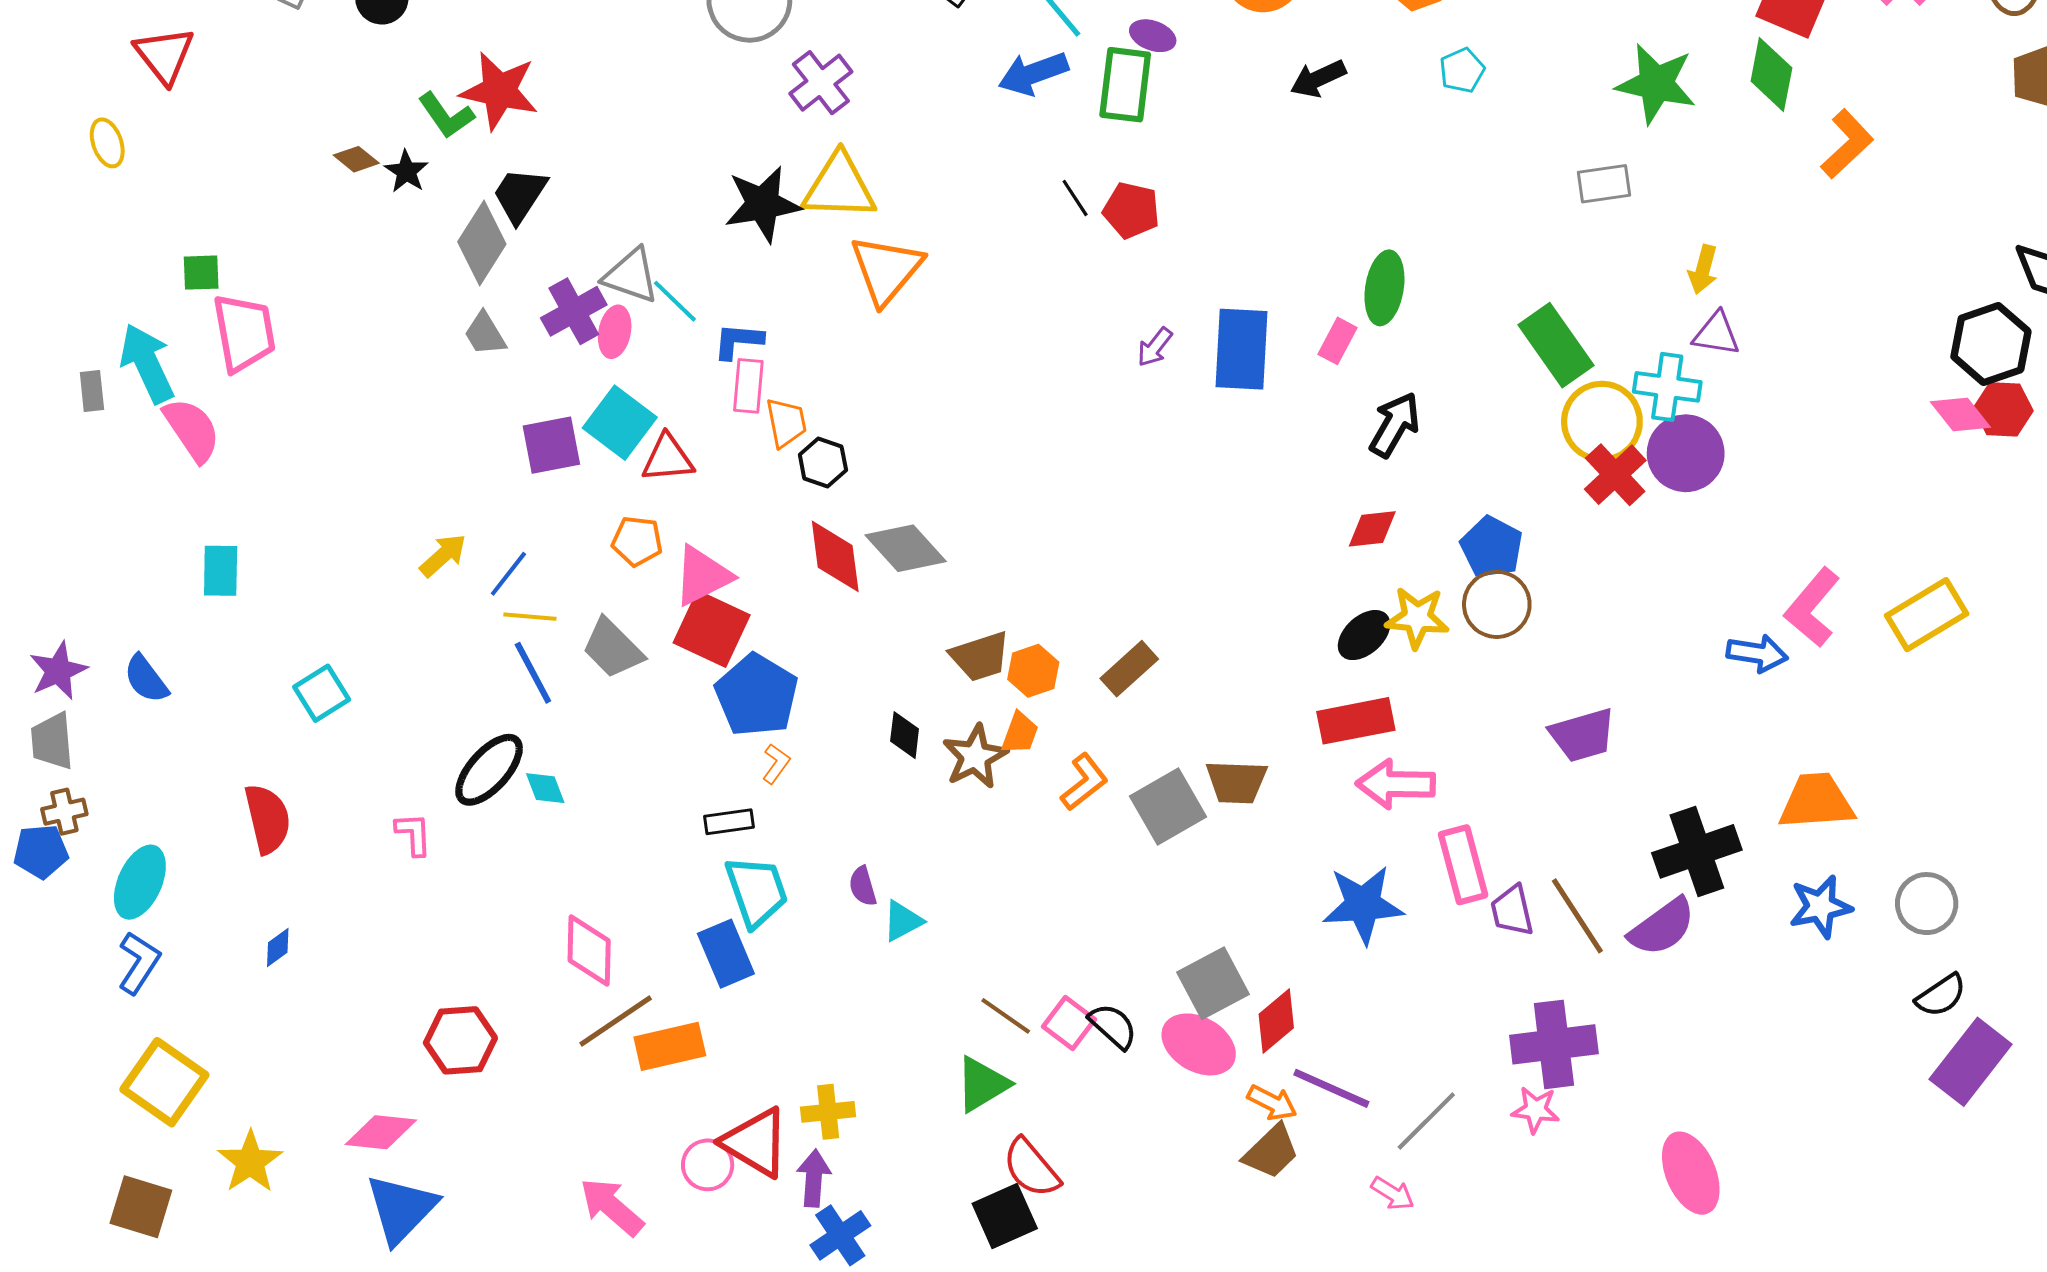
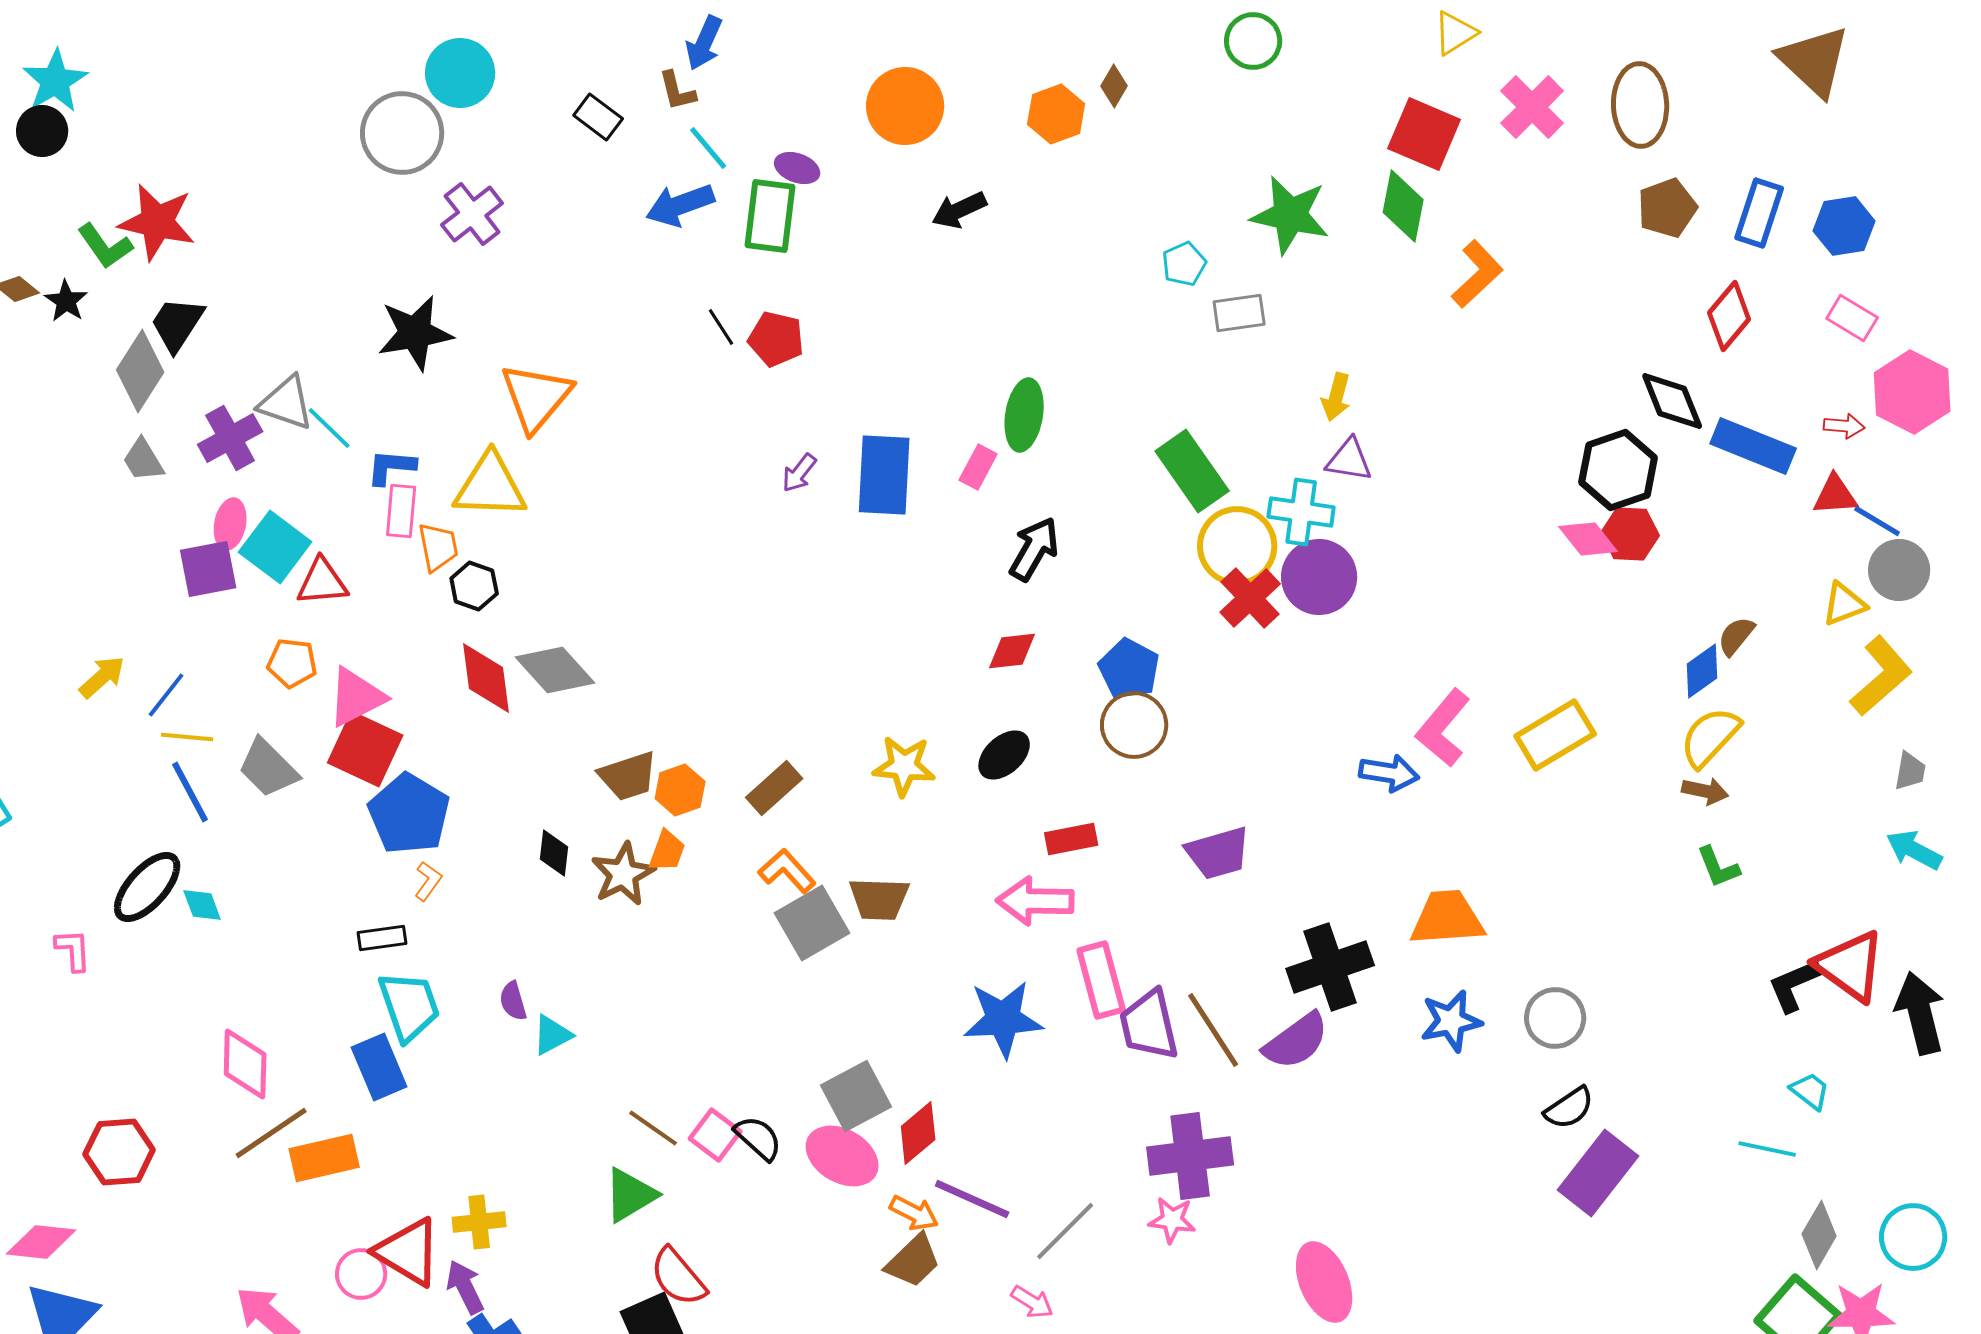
cyan pentagon: (1462, 70) -> (1184, 264), moved
yellow triangle: (839, 187) -> (490, 486), moved
pink ellipse: (615, 332) -> (230, 524), moved
yellow star: (1417, 618) -> (904, 766), moved
red rectangle: (1356, 721) -> (1071, 839), moved, size x0.7
orange L-shape: (1084, 782) -> (787, 871), moved, turned -94
purple trapezoid: (1512, 911) -> (1149, 1025), size x1.4
purple arrow: (814, 1178) -> (465, 1287), turned -30

